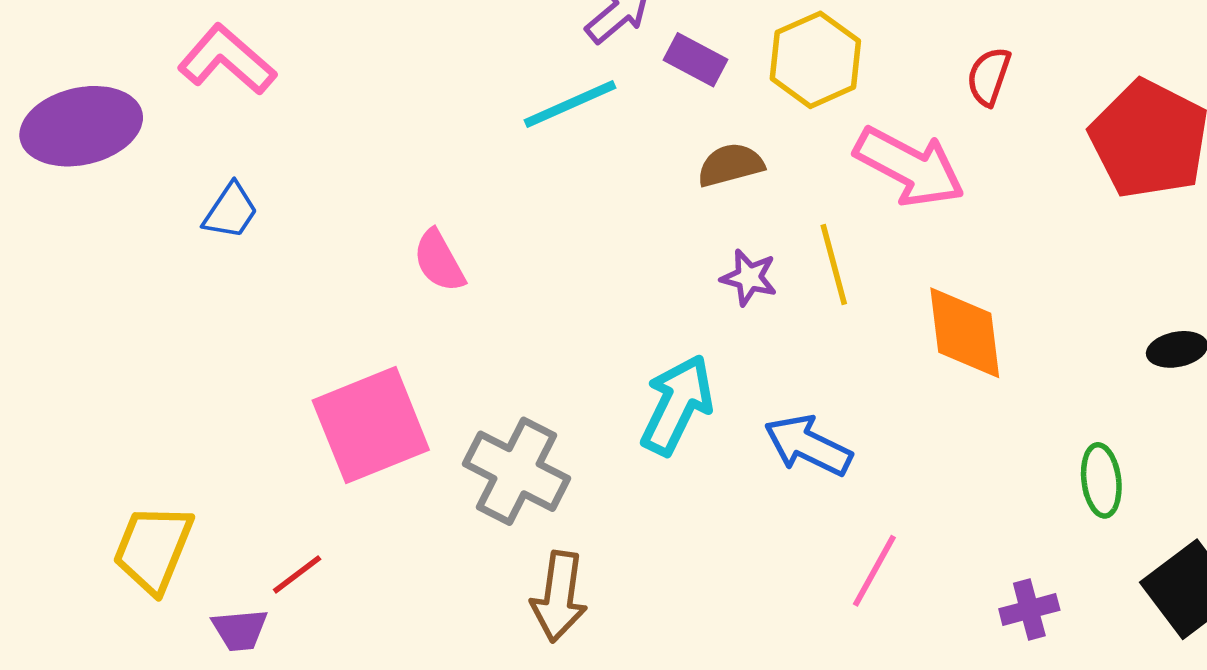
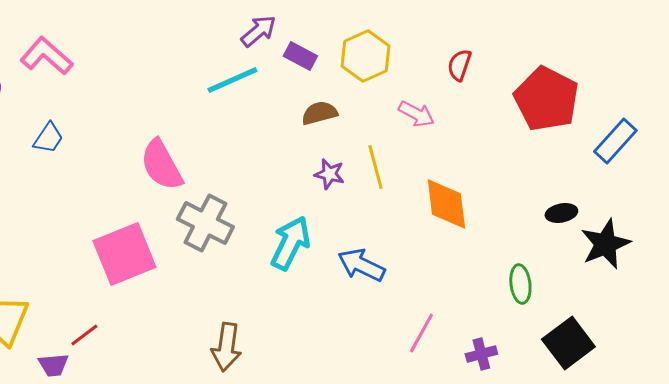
pink arrow: (909, 167) -> (416, 114), size x0.6
pink semicircle: (439, 261) -> (161, 165), size x1.5
gray cross: (517, 471) -> (205, 223), moved
pink line: (874, 571) -> (421, 333), moved

